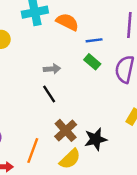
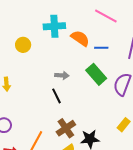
blue line: (94, 40) -> (101, 48), moved
green rectangle: (92, 62) -> (96, 74), size x1.5

